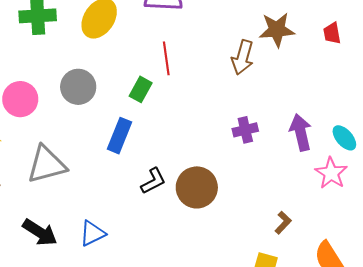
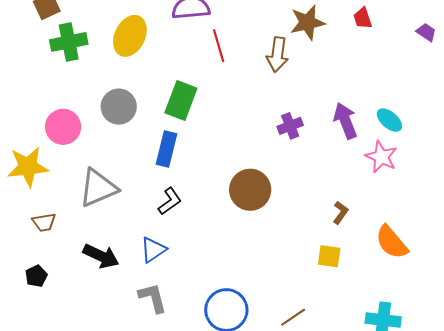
red line: (166, 58) -> (219, 46), moved
green rectangle: (141, 89) -> (181, 101), size x1.5
black L-shape: (153, 181) -> (170, 201), moved

